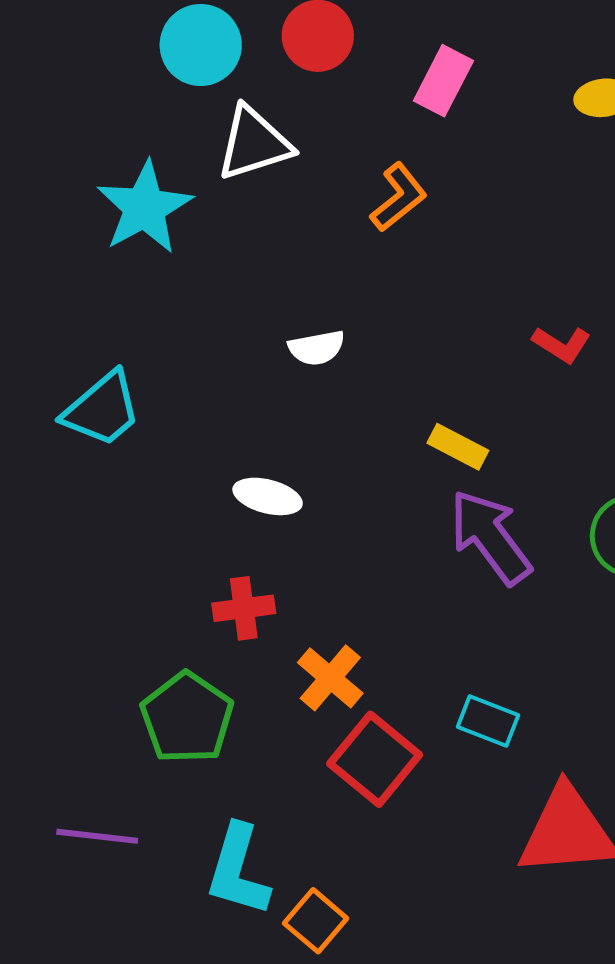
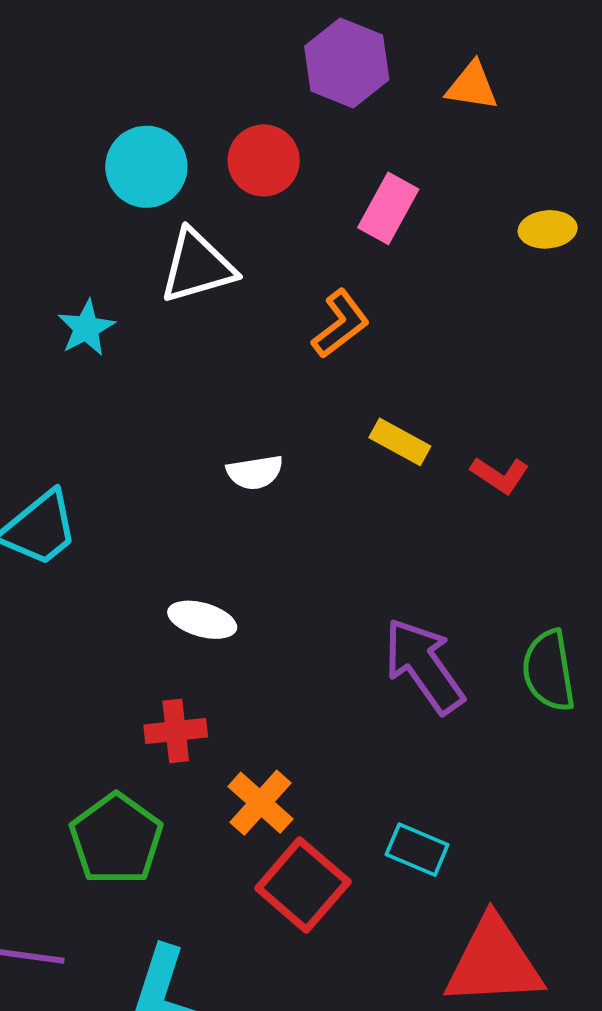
cyan star: (145, 208) -> (86, 328), size x0.6
yellow rectangle: (458, 447) -> (400, 442), moved

